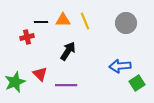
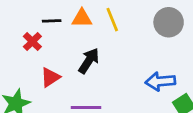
red cross: (27, 37) -> (32, 42), turned -32
red triangle: (40, 74) -> (50, 77), moved, turned 42

